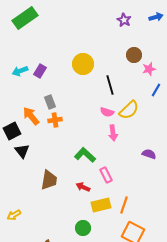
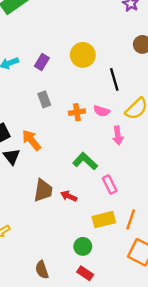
purple rectangle: (40, 71) -> (42, 62), moved
pink semicircle: (107, 112) -> (101, 111), moved
orange arrow: (31, 116) -> (31, 140), moved
orange cross: (55, 120) -> (77, 112), moved
red arrow: (83, 187) -> (69, 196), moved

